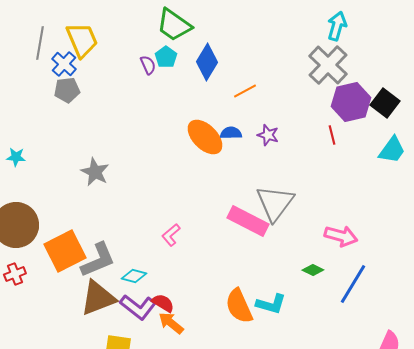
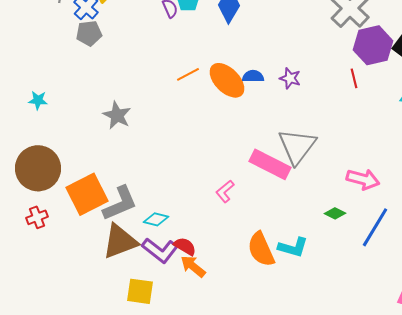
orange line: (245, 91) -> (188, 74), moved
pink L-shape: (171, 235) -> (225, 191), moved

